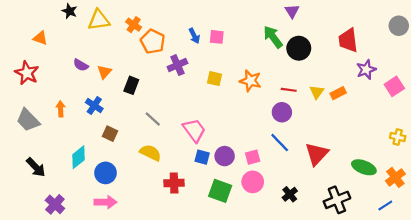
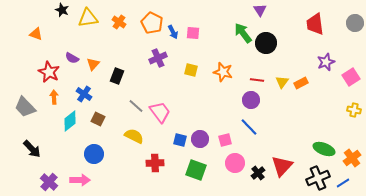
red trapezoid: (348, 40) -> (315, 24), moved
orange pentagon: (153, 41) -> (152, 23), moved
red star: (27, 73) -> (49, 72), moved
pink trapezoid: (194, 130) -> (160, 112), moved
yellow cross: (398, 137) -> (354, 110), moved
red triangle: (317, 154) -> (282, 166), moved
cyan diamond: (79, 157) -> (70, 121), moved
pink circle: (253, 182) -> (235, 163), moved
black cross: (337, 200) -> (318, 178), moved
pink arrow: (105, 202) -> (80, 180), moved

